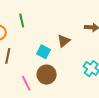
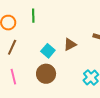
pink line: (26, 83) -> (13, 77), moved

